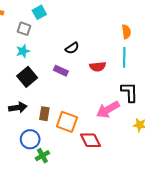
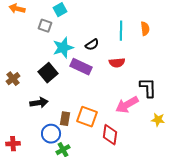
cyan star: (23, 51) -> (63, 48), moved, size x1.5
cyan line: (124, 57) -> (121, 31), moved
purple rectangle: (61, 71) -> (81, 67), size x1.5
brown rectangle: (44, 114) -> (65, 119), moved
red diamond: (91, 140) -> (110, 135), turned 35

